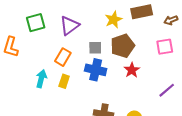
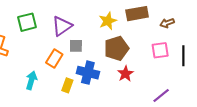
gray square: (95, 48) -> (76, 46), moved
yellow rectangle: (64, 81) -> (67, 85), moved

